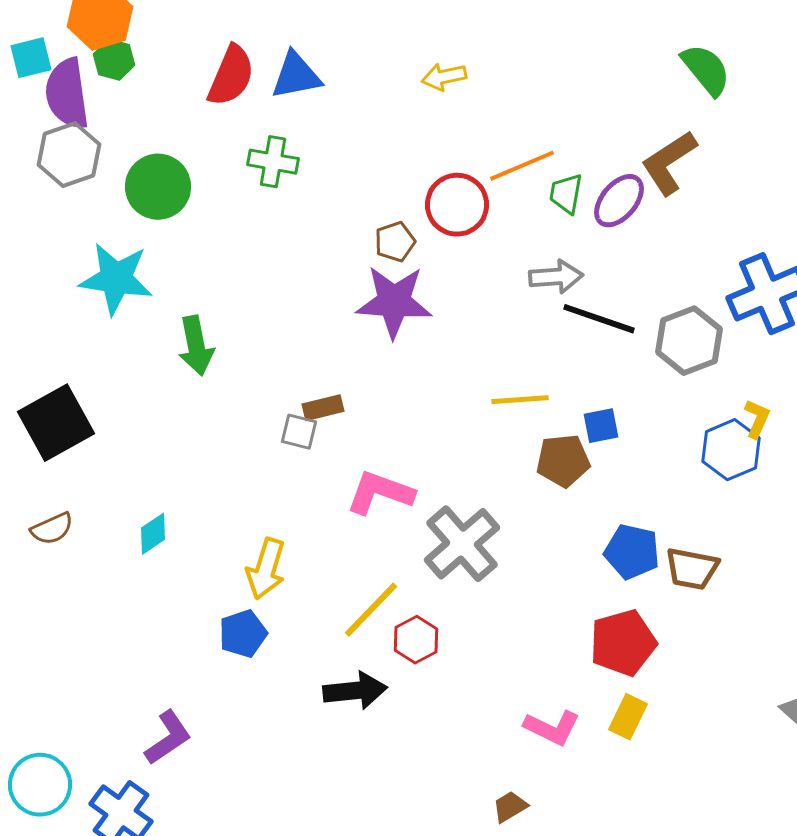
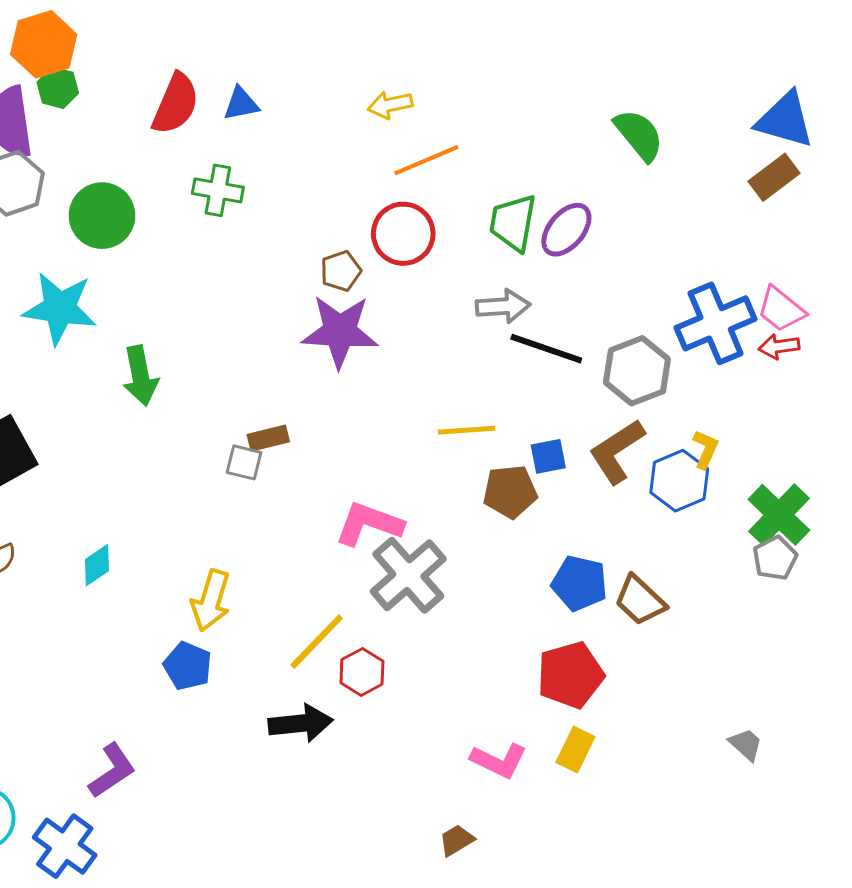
green semicircle: (706, 70) -> (639, 135), moved
blue triangle: (296, 76) -> (241, 104), size x0.7
brown L-shape: (669, 163) -> (617, 451), moved
orange line: (522, 166) -> (426, 160), moved
green trapezoid: (566, 194) -> (513, 223), size x1.4
pink L-shape: (380, 493) -> (369, 524), moved
brown trapezoid: (692, 569) -> (640, 600), turned 32
blue pentagon: (243, 634) -> (188, 666), turned -30

